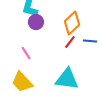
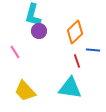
red line: (70, 42) -> (77, 61), moved, turned -56
pink line: (26, 53) -> (15, 52), moved

